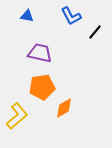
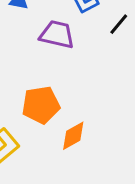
purple trapezoid: (40, 53) -> (57, 34), moved

